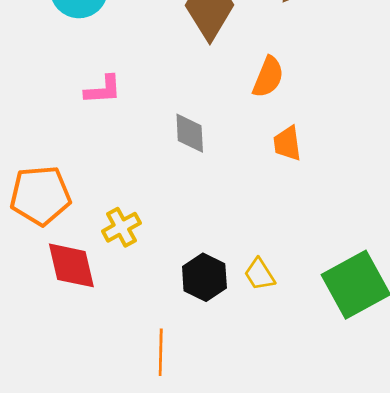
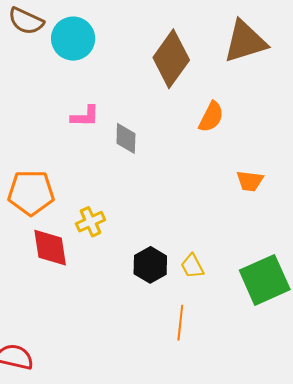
gray diamond: (190, 133) -> (126, 138), moved
orange trapezoid: (287, 143) -> (250, 181), moved, turned -80
orange line: (161, 352) -> (180, 323), moved

